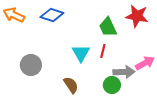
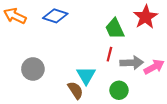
red star: (137, 16) -> (146, 17), turned 30
cyan triangle: (81, 53) -> (86, 75), moved
gray arrow: (124, 72) -> (132, 63), moved

